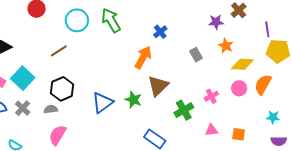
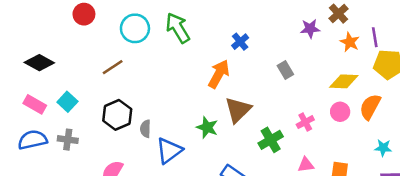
orange star: (226, 46) -> (350, 42), moved
cyan square: (23, 78) -> (67, 102), size x0.7
blue triangle: (102, 103) -> (169, 150), moved
gray cross: (23, 108) -> (68, 140), turned -35
gray semicircle: (51, 109) -> (145, 129), moved, turned -80

